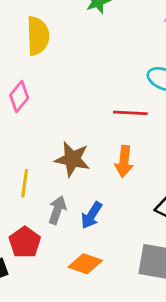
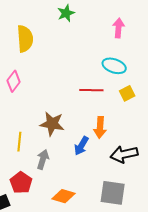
orange arrow: (124, 161) -> (100, 127), moved
blue arrow: (91, 215) -> (81, 146), moved

